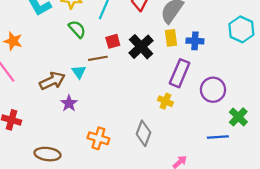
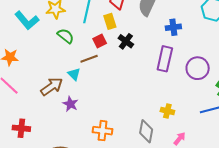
yellow rectangle: (171, 38) -> (110, 21), moved
black cross: (141, 47) -> (126, 41), size x0.7
yellow cross: (165, 101) -> (167, 111), moved
gray diamond: (144, 133) -> (146, 131), moved

